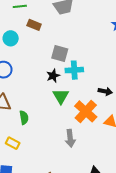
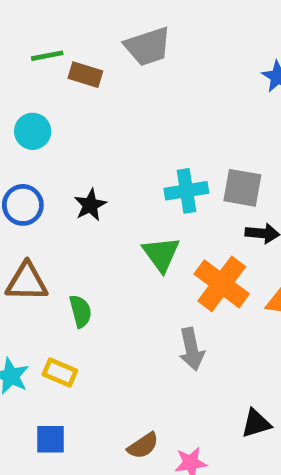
brown rectangle: (34, 25) -> (85, 75), moved
gray square: (60, 53) -> (242, 188), moved
black star: (53, 76) -> (90, 205), moved

